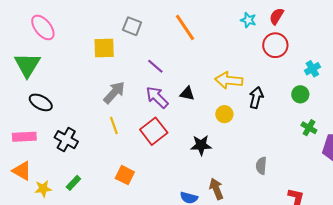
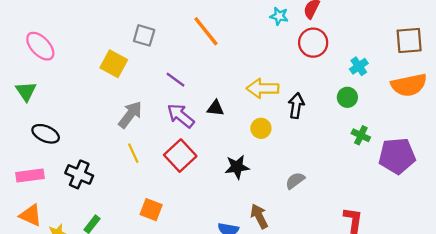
yellow square: (104, 48) -> (114, 64), turned 35
green triangle: (27, 65) -> (26, 91), size x0.7
gray semicircle: (261, 166) -> (295, 181), moved, turned 54

